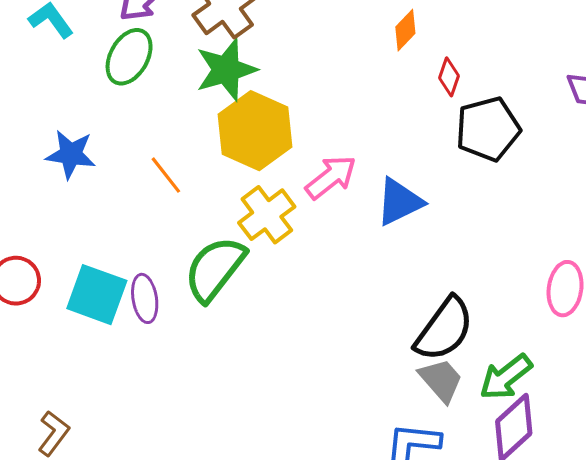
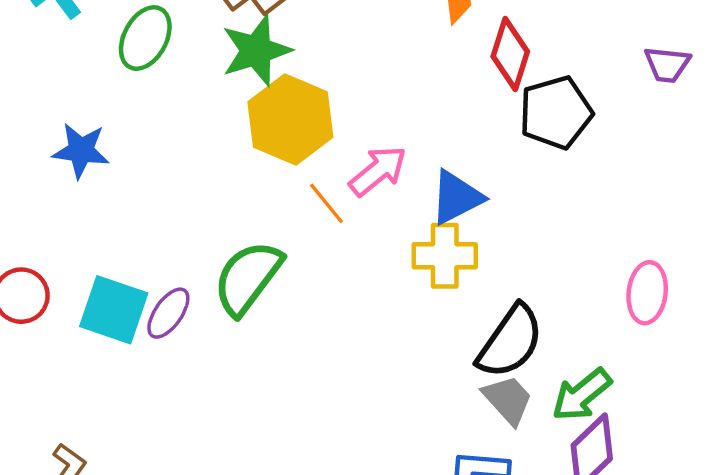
red diamond: (449, 77) -> (510, 54), size x1.6
orange line: (166, 175) -> (326, 203), moved
yellow cross: (267, 215) -> (445, 256), moved, turned 38
purple ellipse: (145, 298) -> (168, 313), turned 45

